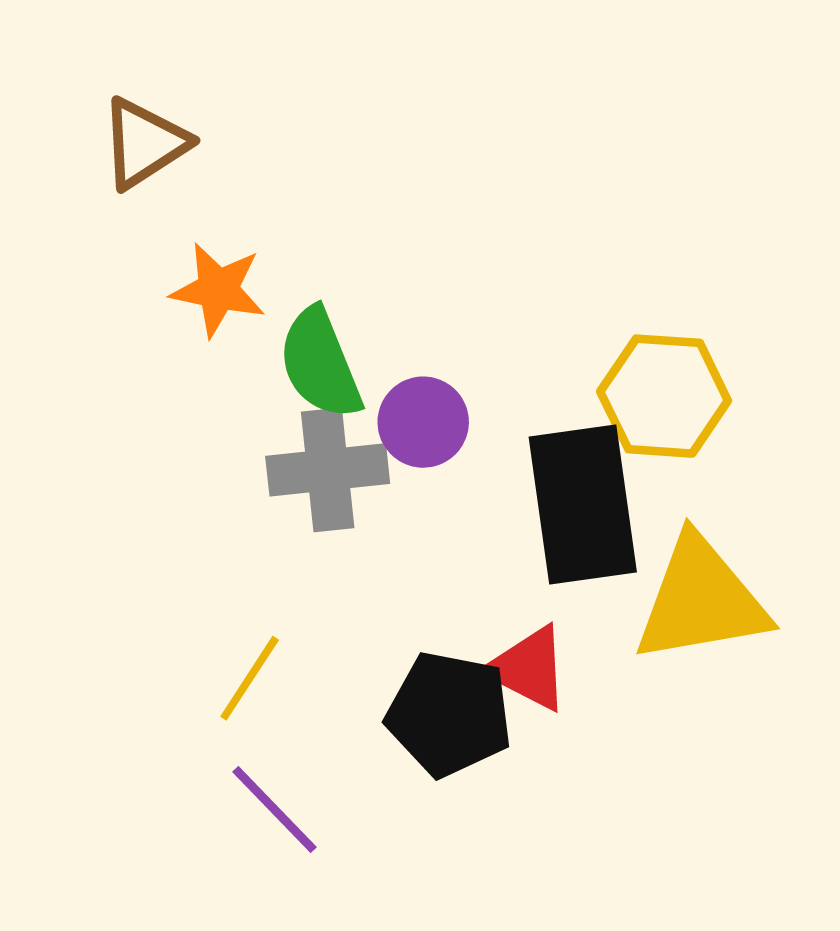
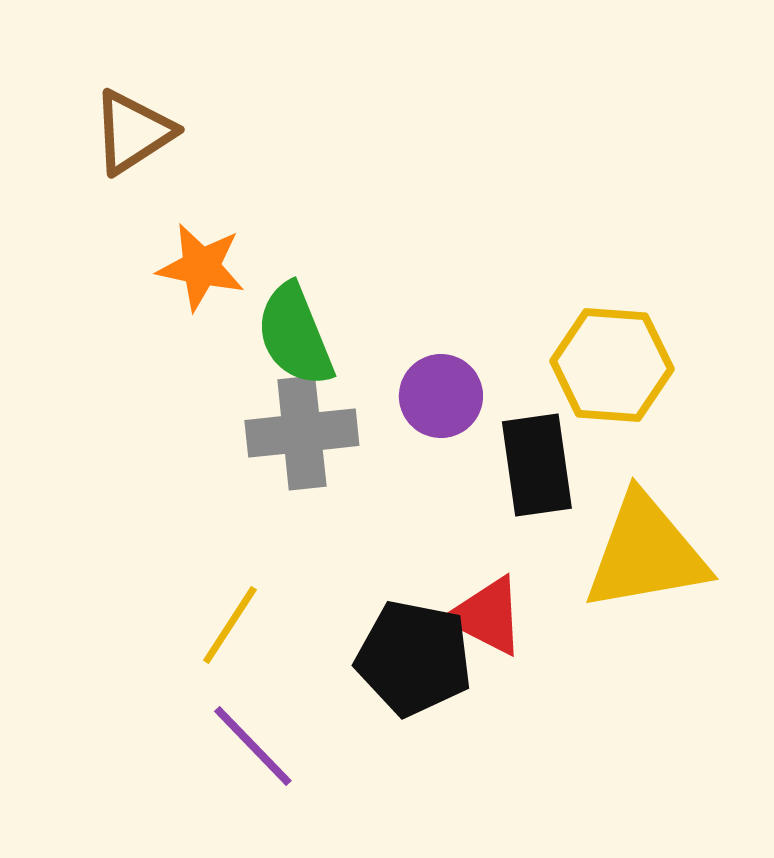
purple circle: (423, 422) -> (441, 396), moved
black rectangle: (583, 505) -> (537, 465), size x0.7

